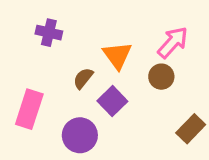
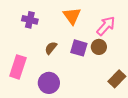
orange triangle: (117, 55) -> (72, 16), moved
purple square: (112, 101) -> (79, 48), moved, turned -30

